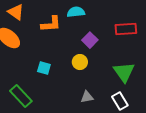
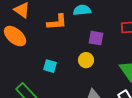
purple square: (90, 40) -> (96, 38), turned -35

